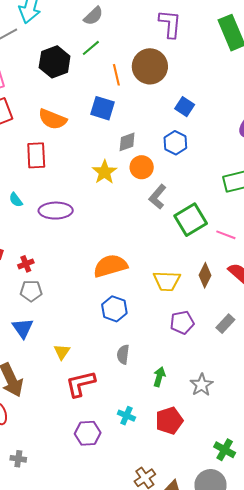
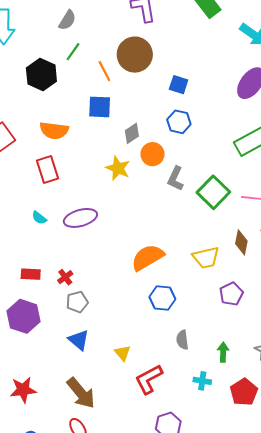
cyan cross: (126, 416) -> (202, 381), moved

